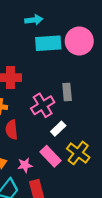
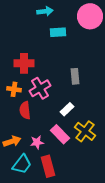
pink circle: (79, 41) -> (90, 16), moved
cyan rectangle: (48, 43) -> (58, 32), size x0.7
pink cross: (43, 105) -> (40, 88), moved

